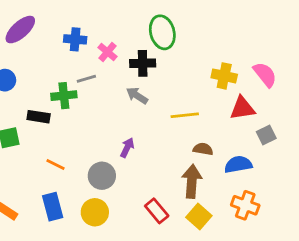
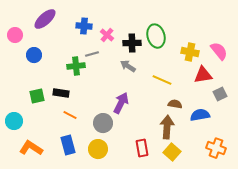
green ellipse: (162, 32) -> (156, 36), moved
yellow line: (185, 115) -> (162, 80), turned 30
black rectangle: (39, 117) -> (61, 93), moved
purple arrow: (127, 148) -> (121, 103), size x1.5
orange cross: (245, 205) -> (216, 148), moved
red rectangle: (157, 211) -> (142, 148), turned 30

